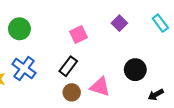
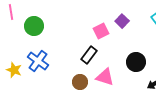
pink square: (79, 34) -> (101, 31), moved
black rectangle: (68, 66) -> (89, 55), moved

